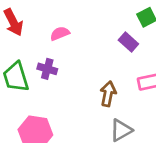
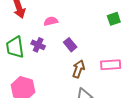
purple rectangle: (128, 42) -> (70, 45), moved

